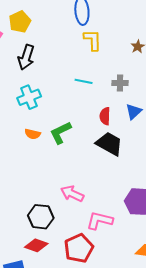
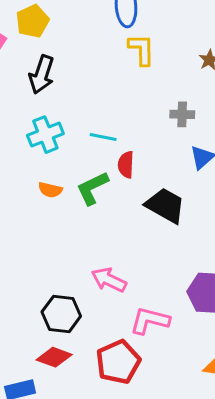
cyan line: (84, 81) -> (103, 137), moved
red semicircle: (105, 116) -> (126, 165), moved

